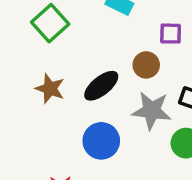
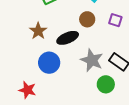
brown circle: (146, 65) -> (87, 19), moved
blue circle: (101, 141) -> (49, 63), moved

